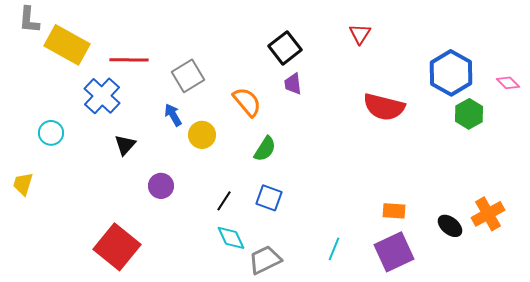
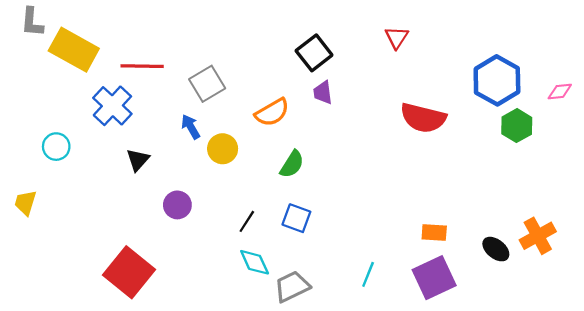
pink diamond: (508, 83) -> (560, 91), turned -50
orange semicircle: (247, 102) -> (272, 112), turned 100

